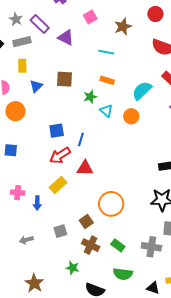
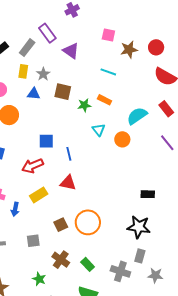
red circle: (155, 14) -> (156, 47), moved
pink square: (90, 17) -> (108, 35), moved, turned 32
gray star: (16, 19) -> (43, 74), moved
gray rectangle: (22, 42) -> (27, 48), turned -48
blue triangle: (36, 86) -> (34, 94), turned 40
green star: (90, 97) -> (84, 105), moved
blue line: (81, 139) -> (69, 154), turned -40
red arrow: (60, 155) -> (33, 166), moved
brown square: (86, 221) -> (61, 225), moved

